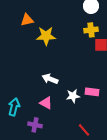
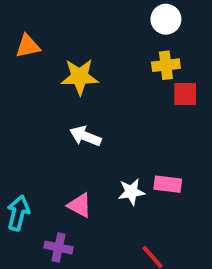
orange triangle: (27, 20) -> (28, 46), moved
white arrow: (50, 79) -> (85, 136), moved

